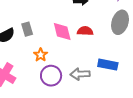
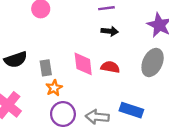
gray rectangle: (27, 29) -> (46, 68), moved

